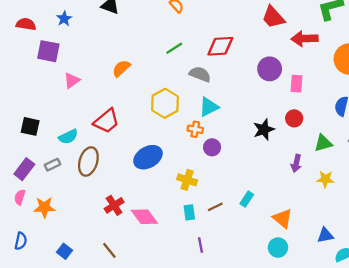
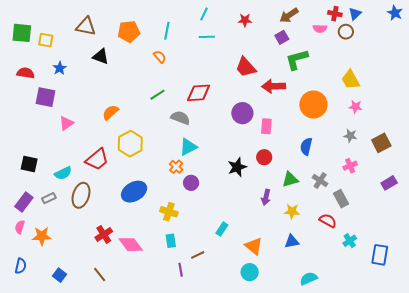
yellow hexagon: (165, 103) -> (130, 144), moved
orange cross: (195, 129) -> (176, 167), turned 32
brown line: (215, 207) -> (198, 255), moved
blue triangle: (325, 235) -> (292, 241), moved

